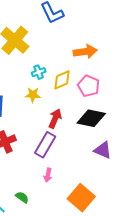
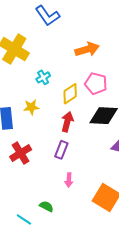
yellow diamond: (62, 80) -> (70, 94), moved
yellow star: (33, 95) -> (31, 107), moved
purple rectangle: (45, 145) -> (61, 150), size x0.7

